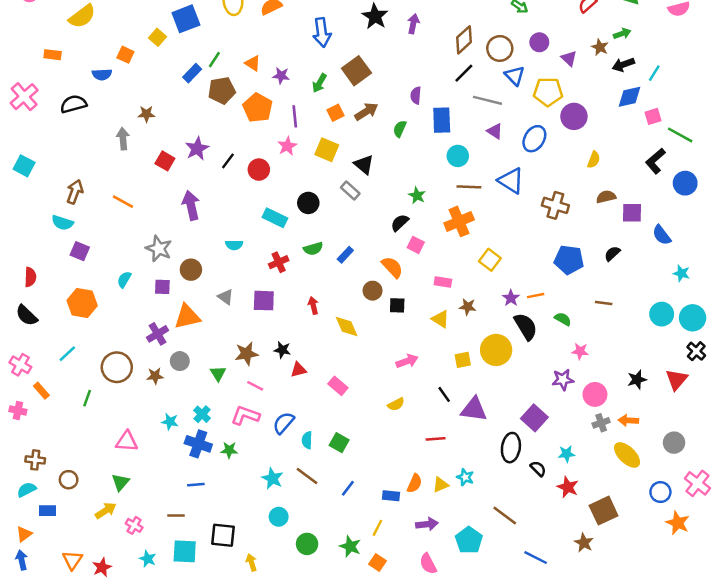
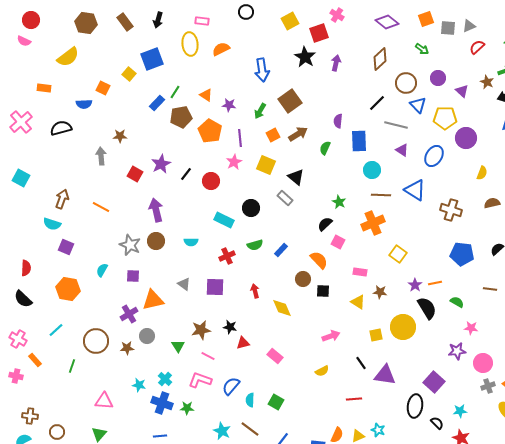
brown diamond: (464, 40) -> (380, 59), moved
brown circle: (191, 270) -> (156, 241), moved

